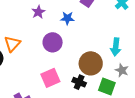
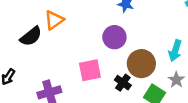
purple circle: (53, 42) -> (114, 37), moved

